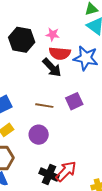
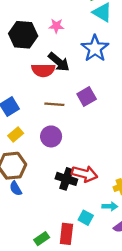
red semicircle: (60, 53) -> (43, 70), moved
blue star: (86, 58) -> (95, 48), turned 30
red arrow: (66, 171) -> (85, 174), turned 65

